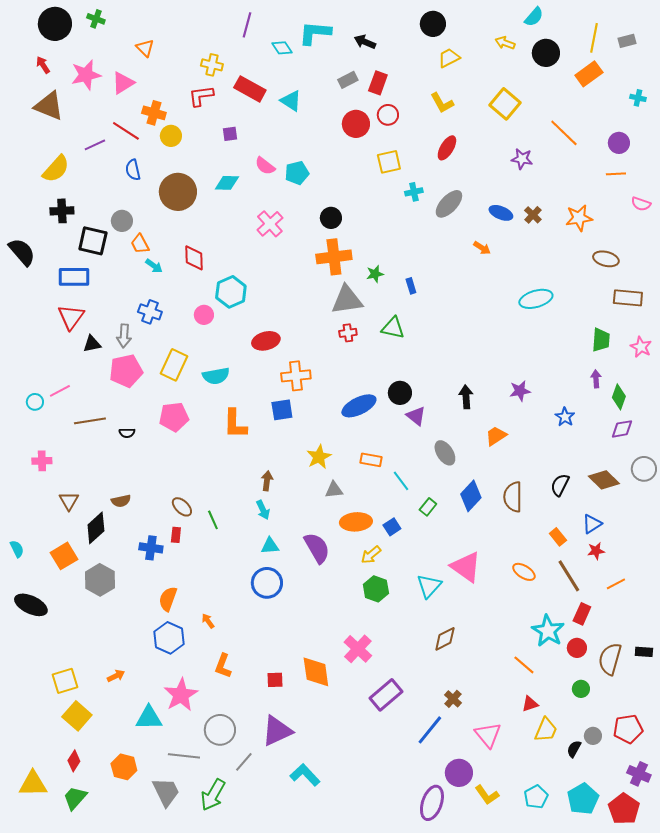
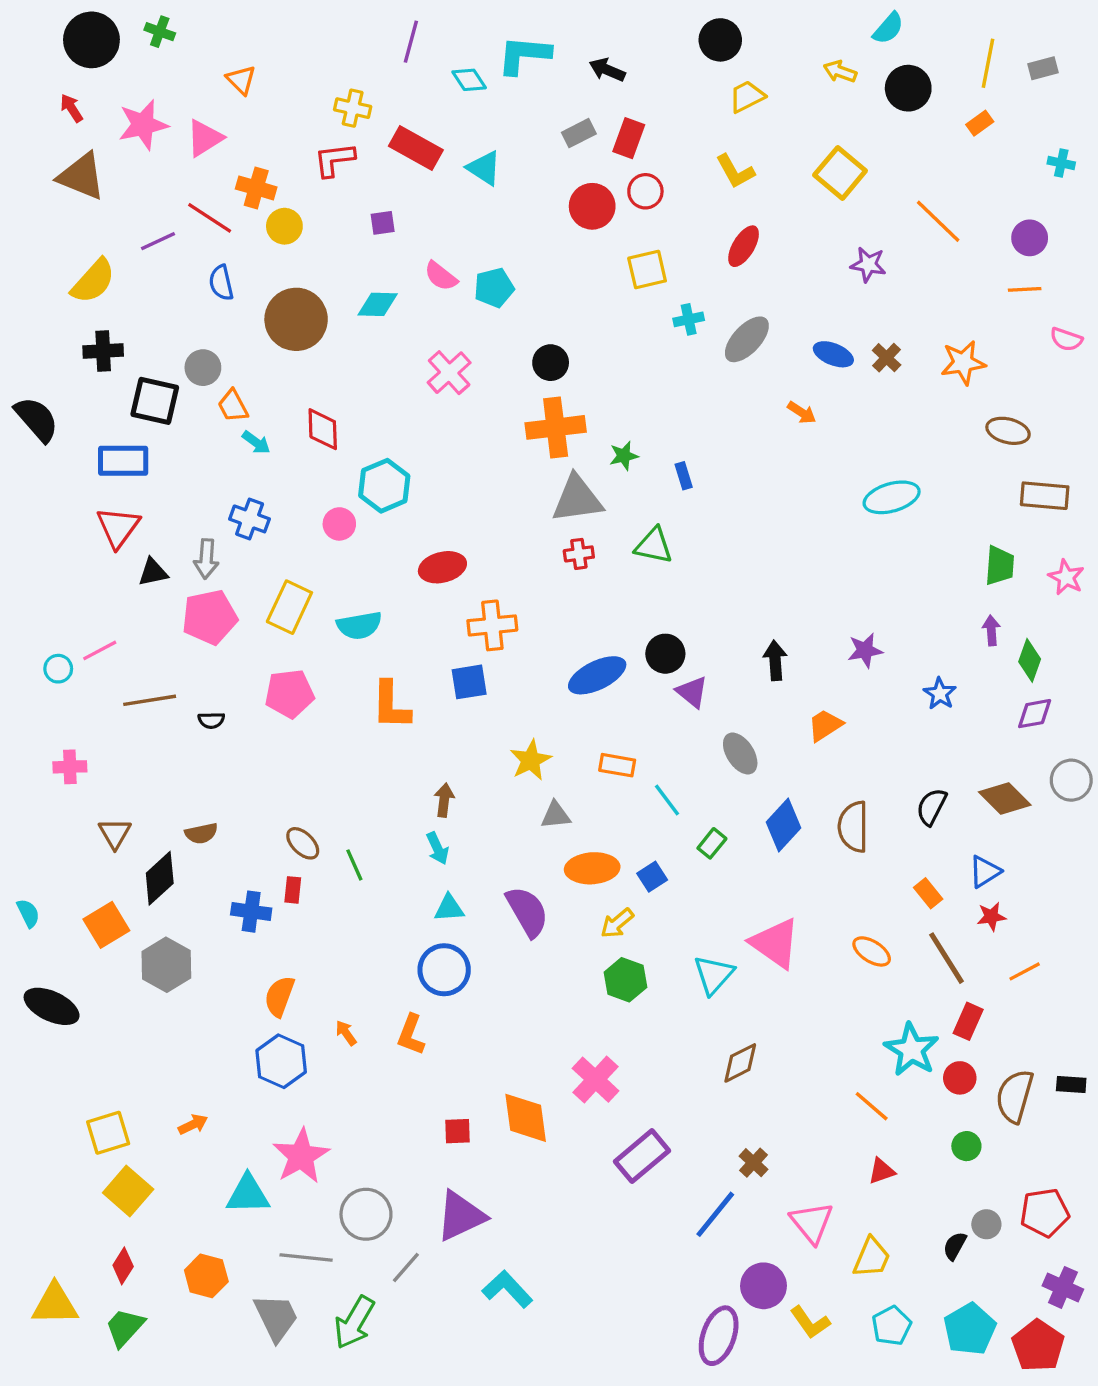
orange rectangle: (589, 74) -> (980, 123), size x0.6
orange L-shape: (223, 666) -> (411, 1035), moved
yellow trapezoid: (546, 730) -> (872, 1258), moved

